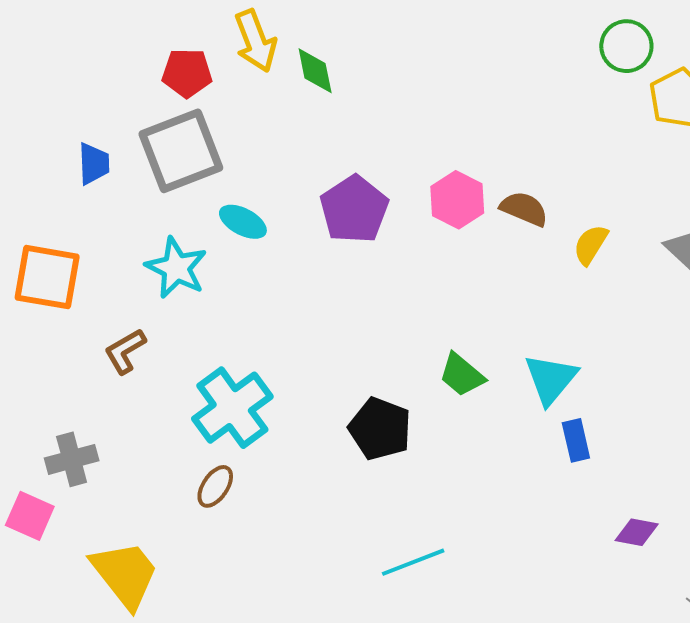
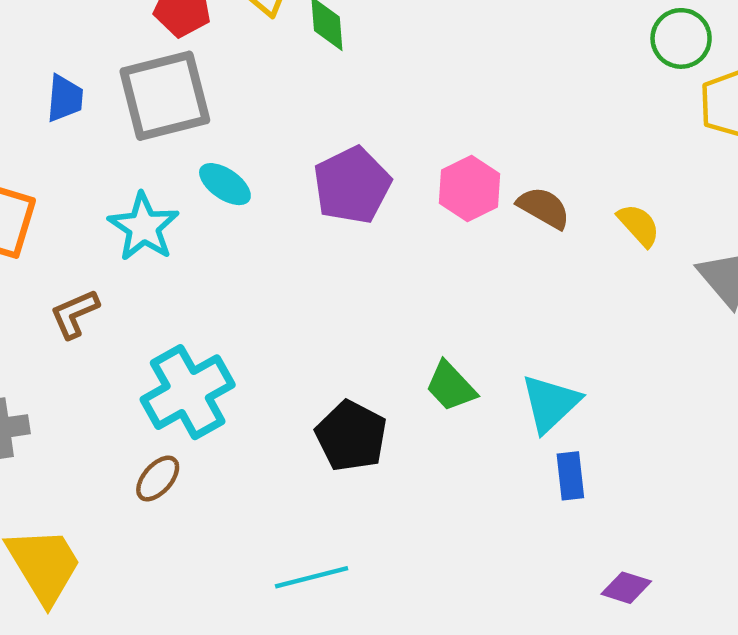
yellow semicircle: (591, 245) -> (639, 225), moved, turned 99
cyan line: (413, 562) -> (312, 577), moved

